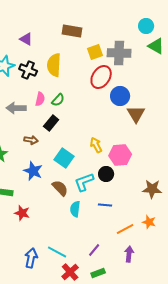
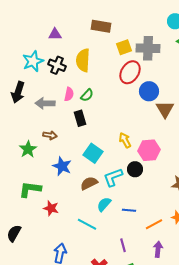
purple triangle: (26, 39) -> (55, 34), turned -32
black rectangle: (51, 123) -> (80, 118), turned -56
brown arrow: (31, 140) -> (50, 135), moved
brown semicircle: (60, 188) -> (89, 183), turned -72
blue line: (105, 205) -> (129, 210), moved
cyan semicircle: (75, 209) -> (104, 204), turned 35
purple line: (94, 250) -> (123, 245), turned -56
cyan line: (57, 252) -> (87, 224), moved

